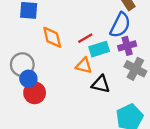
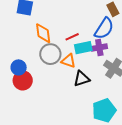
purple cross: (127, 46) -> (99, 47), moved
gray circle: (22, 65) -> (50, 54), moved
black triangle: (101, 84) -> (82, 79), turned -36

